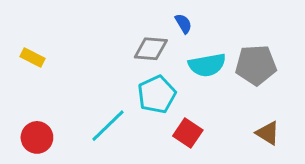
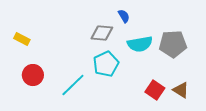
red square: (188, 133) -> (155, 90), moved
red circle: (37, 137) -> (33, 75), moved

